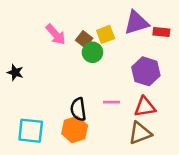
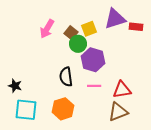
pink arrow: (56, 34) -> (47, 29), turned 72
purple hexagon: (146, 71) -> (93, 60), moved
black star: (15, 72) -> (15, 86), moved
black semicircle: (78, 109) -> (66, 77), moved

